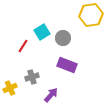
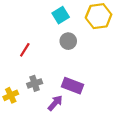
cyan square: (42, 32) -> (61, 15), moved
purple rectangle: (67, 65) -> (73, 86), moved

